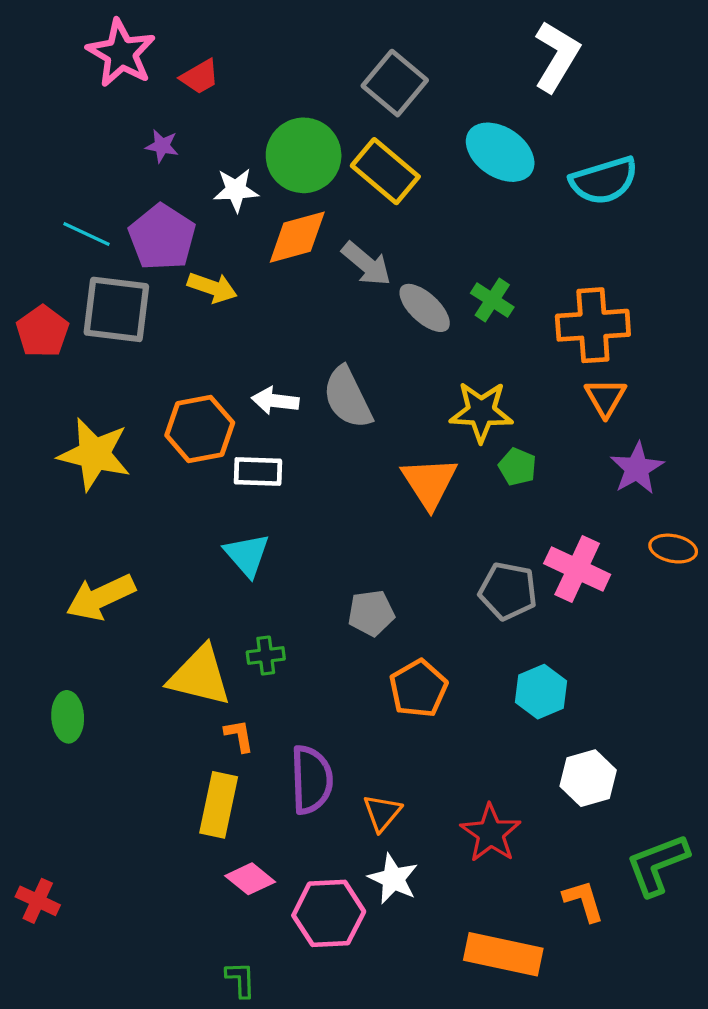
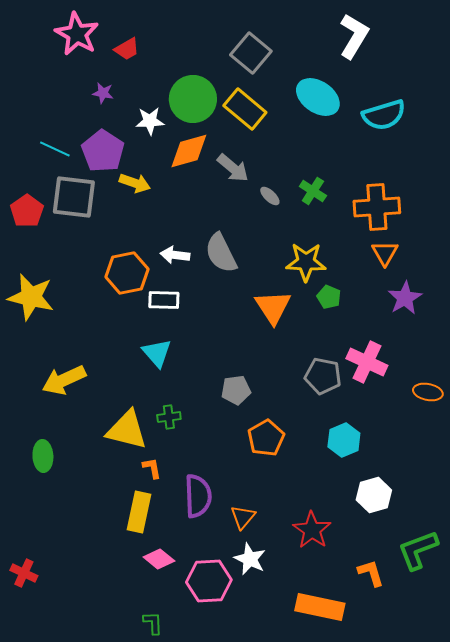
gray ellipse: (425, 308) -> (270, 196), size x0.6
yellow star: (94, 454) -> (31, 297), moved
orange ellipse: (673, 549) -> (428, 392), moved

